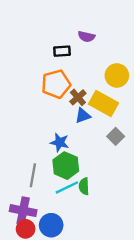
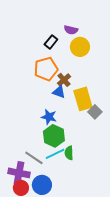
black rectangle: (62, 51) -> (51, 42), turned -48
yellow circle: (117, 75) -> (80, 47), moved
yellow rectangle: (103, 103) -> (83, 99), moved, turned 45
blue triangle: (83, 116) -> (59, 92), moved, turned 40
gray line: (33, 175) -> (34, 158), moved, turned -66

